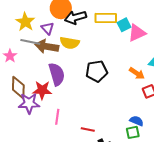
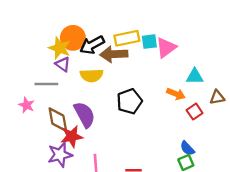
yellow star: (25, 22) -> (59, 48), moved
cyan square: (124, 25) -> (149, 42), turned 32
brown arrow: (47, 46) -> (114, 54), moved
brown diamond: (18, 88) -> (58, 120), moved
blue semicircle: (137, 121) -> (187, 148), turned -144

